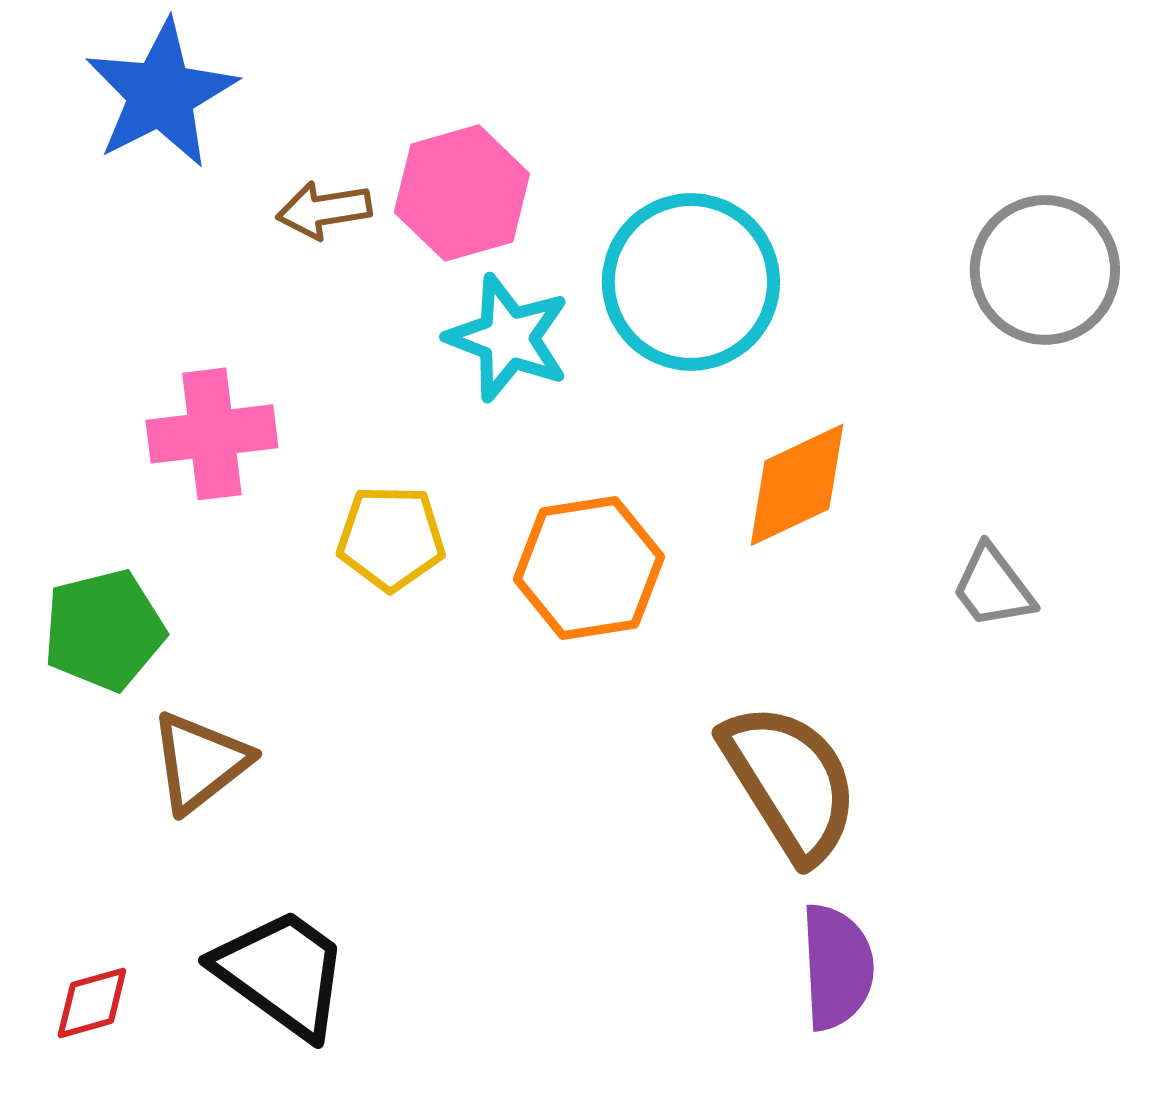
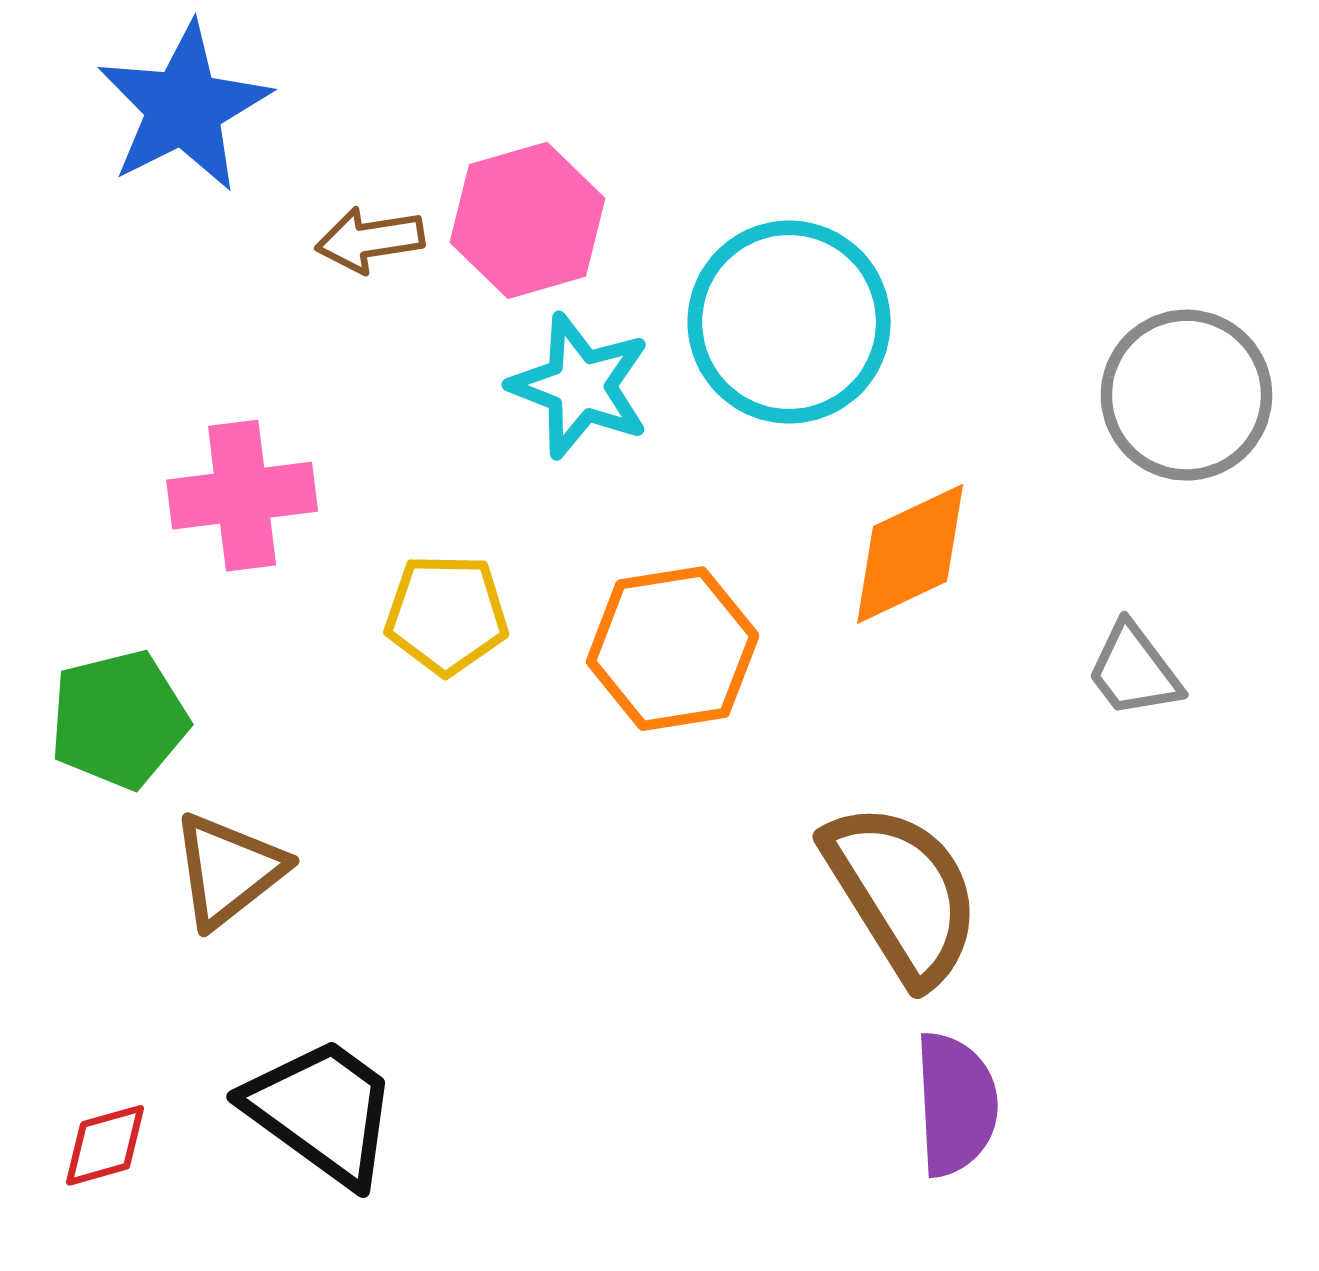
gray circle: (1045, 270) -> (1186, 395), moved

